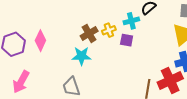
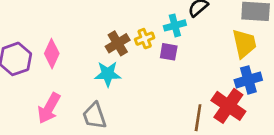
red cross: (170, 80) -> (228, 106), turned -30
pink arrow: (21, 82) -> (49, 108), moved

